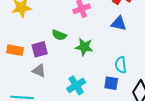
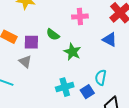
blue square: (111, 83) -> (87, 92), turned 32
cyan cross: (76, 85) -> (65, 87), moved

